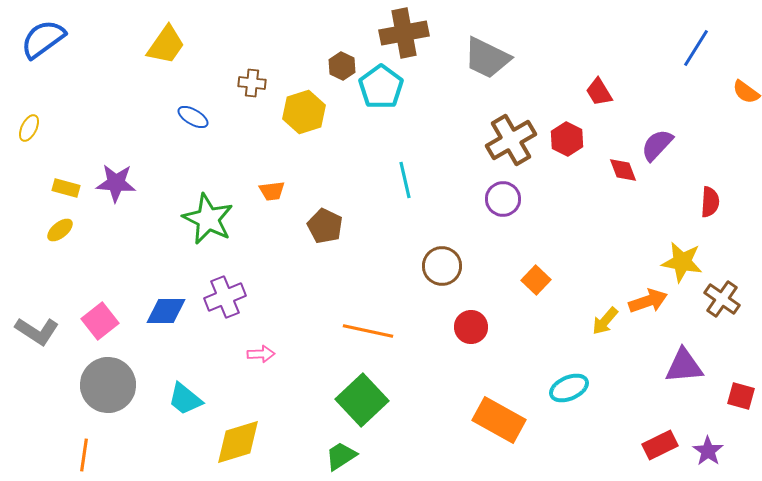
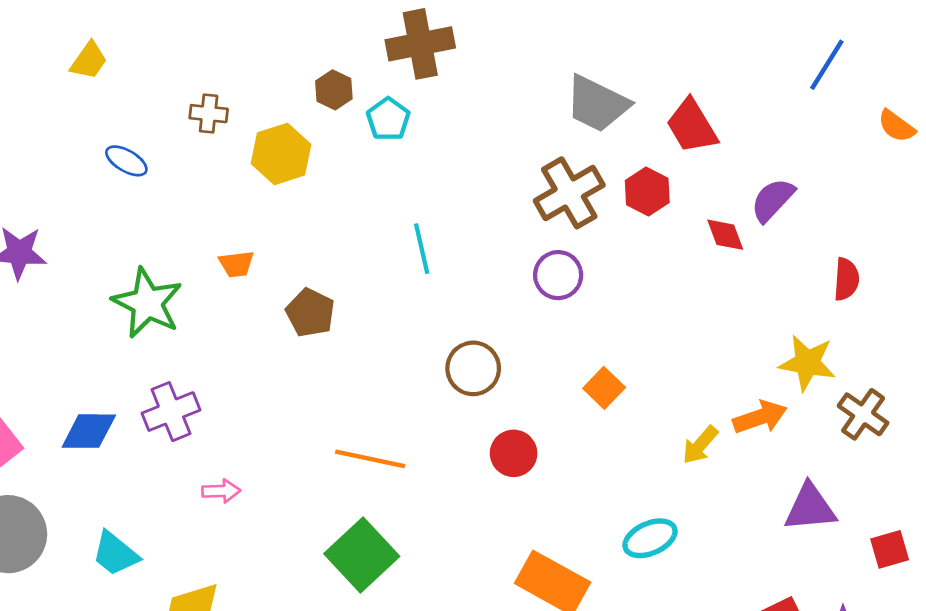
yellow trapezoid: (166, 45) -> (89, 61), size x0.7
gray trapezoid: (487, 58) -> (597, 104), moved
cyan pentagon: (381, 87) -> (388, 119), size x0.7
red trapezoid: (599, 92) -> (692, 126), size x1.4
red square: (741, 396) -> (890, 549), turned -32

